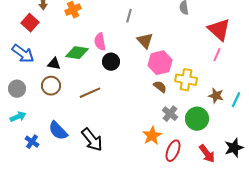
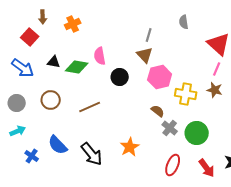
gray line: (129, 16) -> (149, 35), moved
black circle: (111, 62) -> (120, 77), moved
black triangle: (54, 64) -> (54, 62), moved
brown semicircle: (160, 87) -> (158, 111), moved
brown star: (216, 96) -> (215, 90), moved
orange star: (152, 136) -> (130, 147), moved

